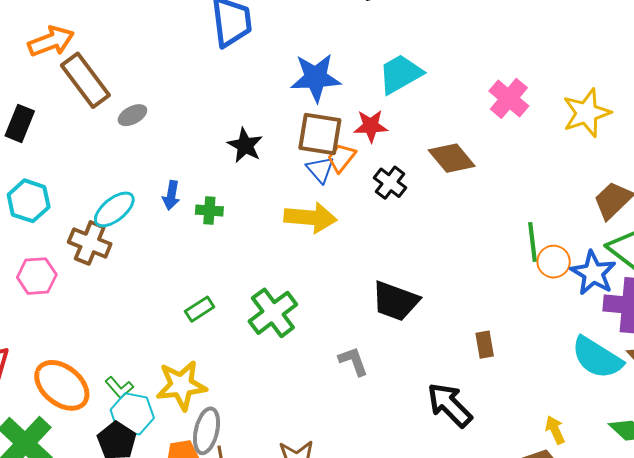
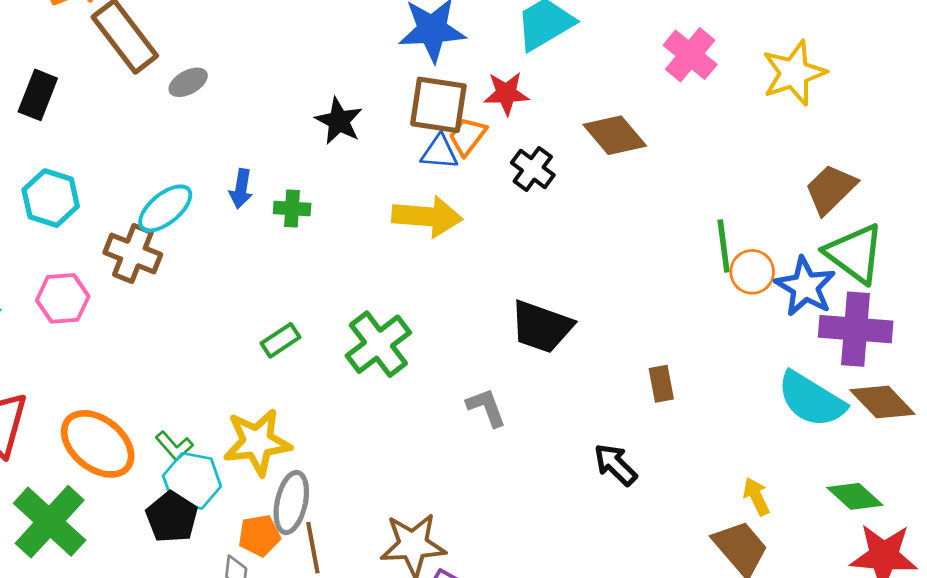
blue triangle: (320, 170) -> (439, 152), turned -44
black arrow: (450, 405) -> (615, 465), size x0.7

